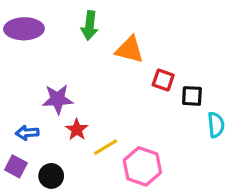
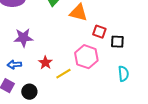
purple star: (58, 99) -> (23, 38), moved
cyan semicircle: (216, 125) -> (123, 74), moved
pink hexagon: (142, 166) -> (86, 57), moved

